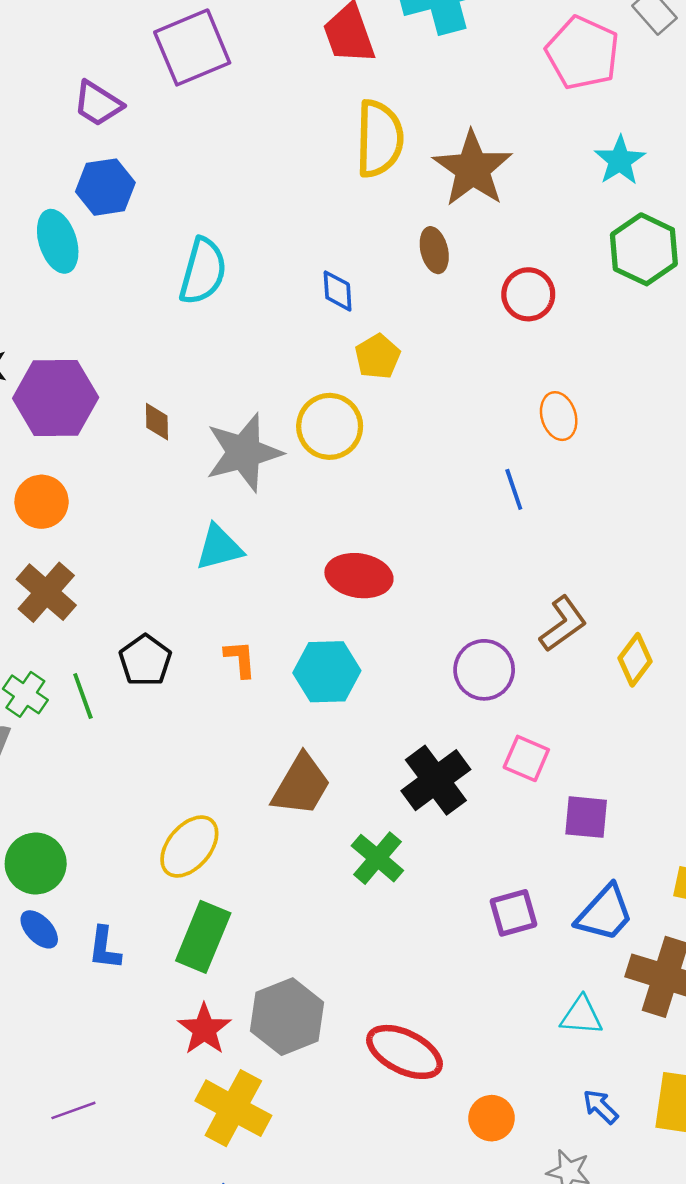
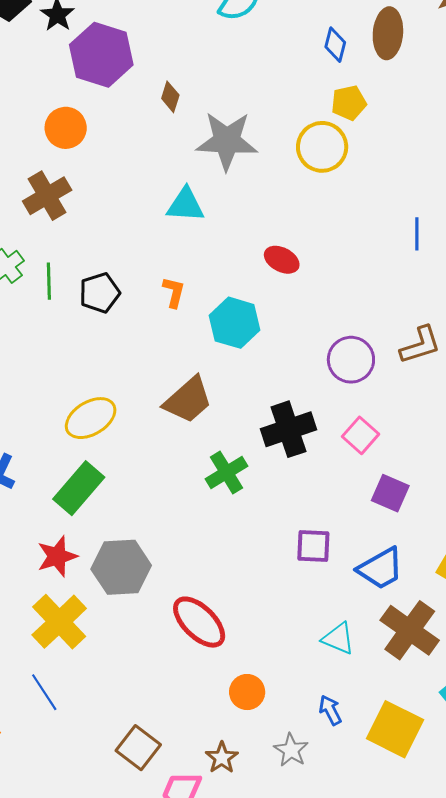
brown ellipse: (434, 250) -> (388, 33), moved, size x1.4
yellow circle: (330, 426) -> (322, 147), moved
red ellipse: (359, 576) -> (282, 260), size x0.7
black pentagon: (145, 660) -> (100, 293), moved

